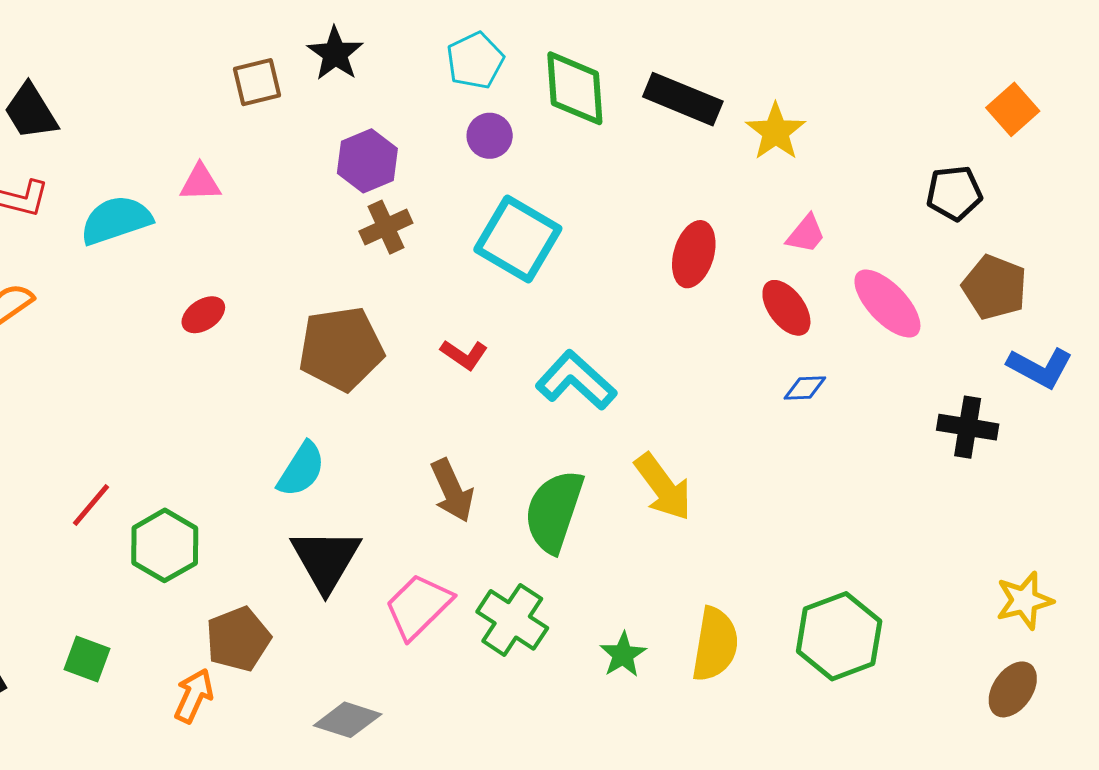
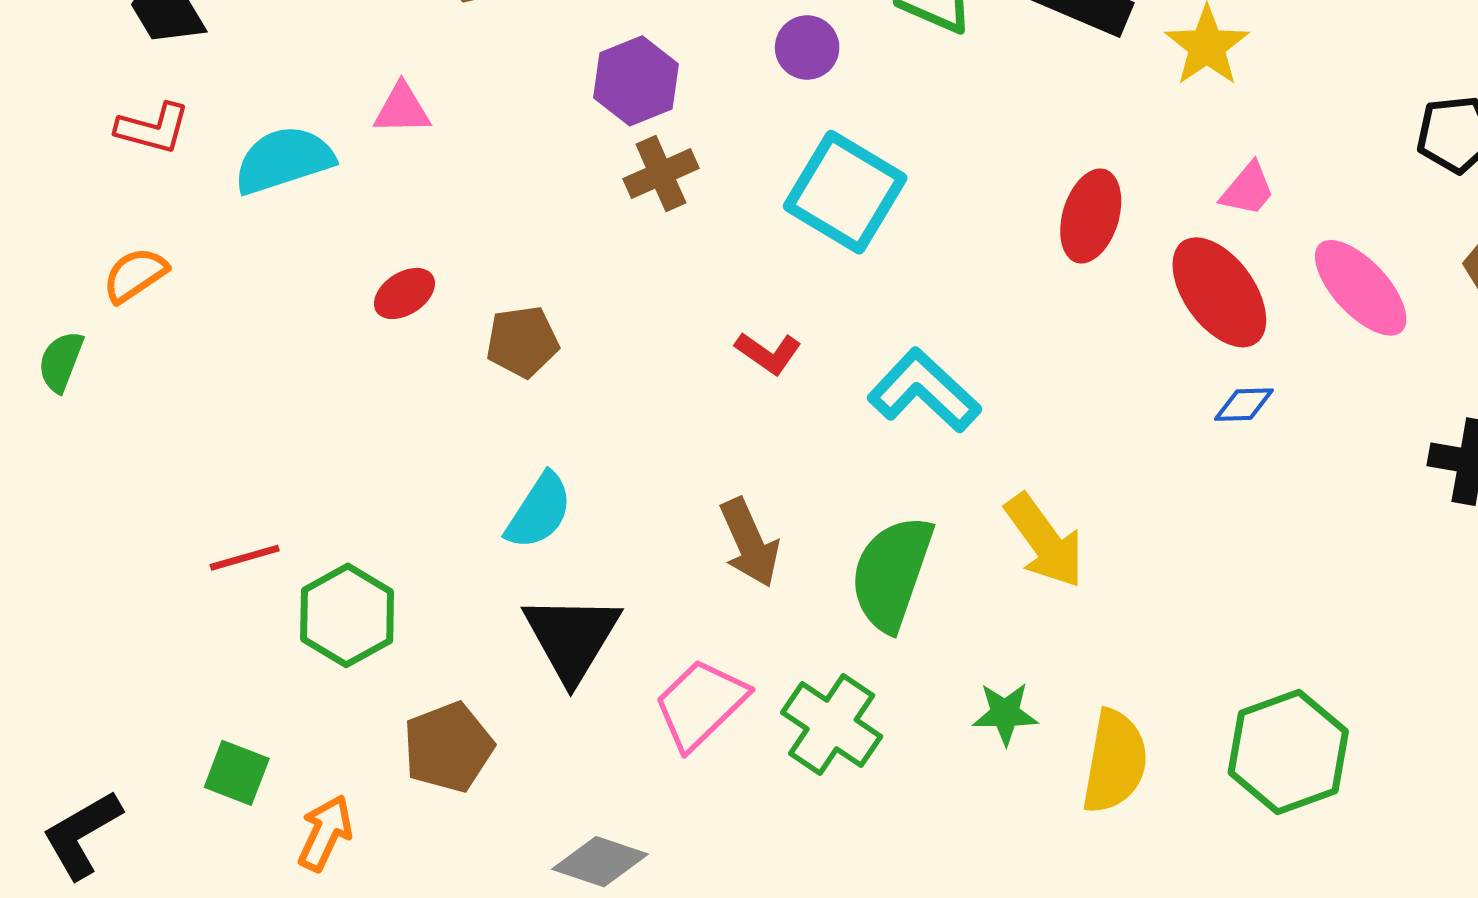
red ellipse: (786, 308) -> (1219, 292), size x1.4
brown pentagon: (341, 349) -> (522, 342), moved, size x0.6
red line: (91, 505) -> (245, 558), turned 33
green star: (623, 655) -> (1005, 714), moved, turned 30
orange arrow: (194, 696) -> (325, 833), moved

